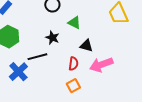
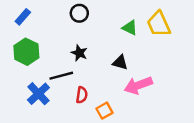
green triangle: (74, 23) -> (130, 28), moved
red semicircle: (73, 64) -> (82, 95), moved

